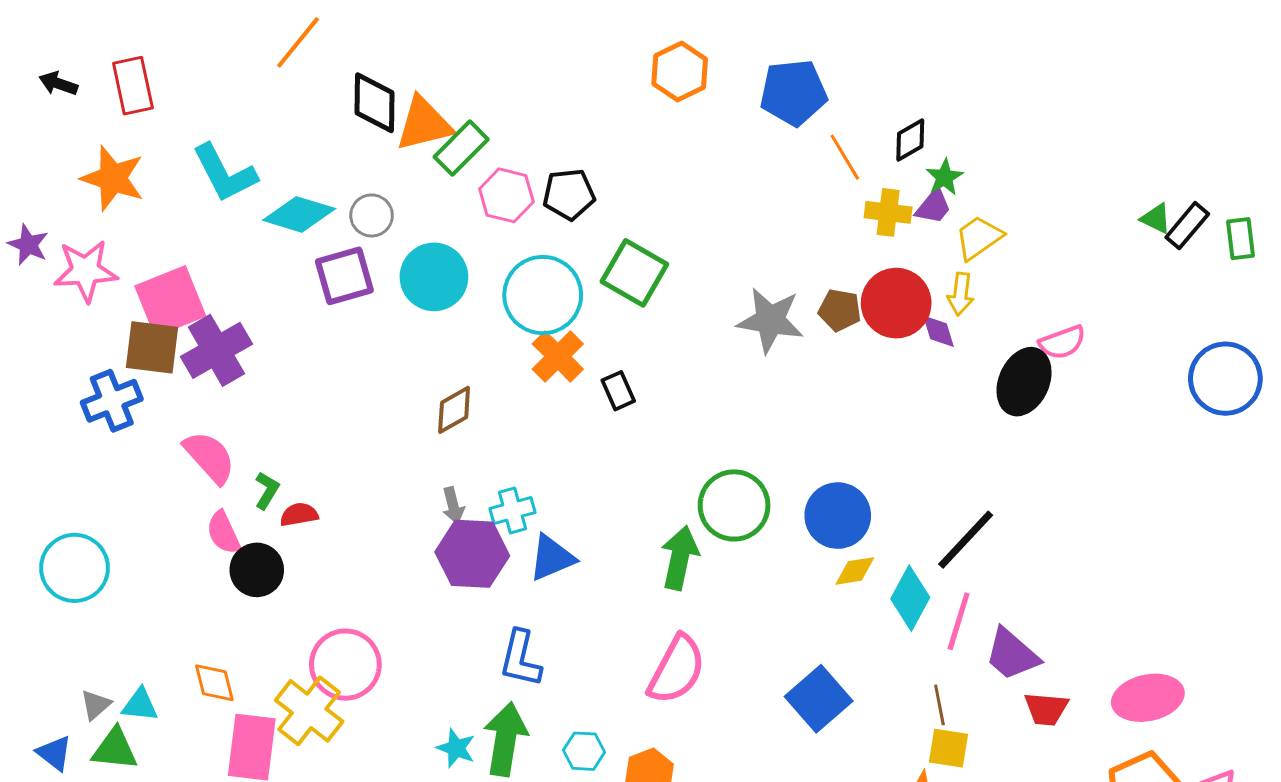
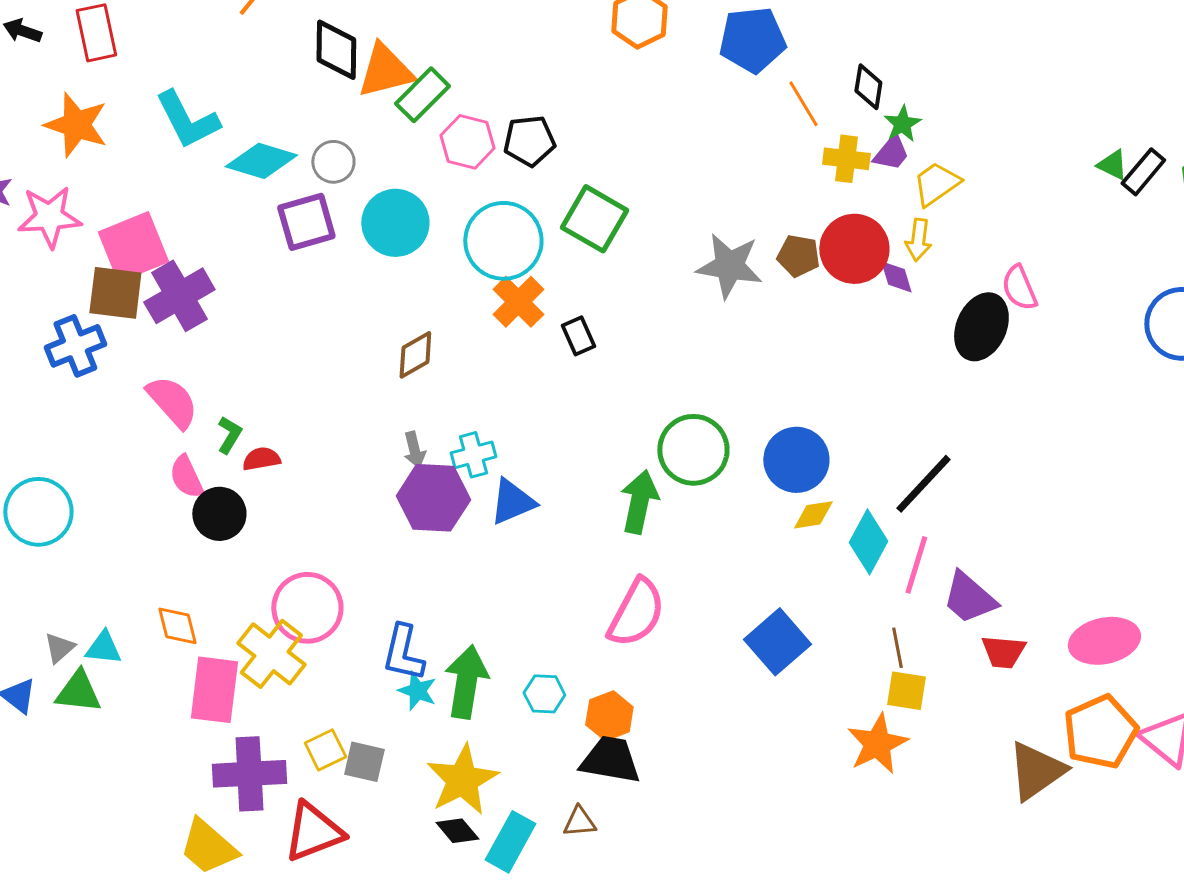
black diamond: (910, 140) -> (868, 87), turned -51
pink semicircle: (1062, 342) -> (1019, 288), turned 87
blue L-shape: (521, 659) -> (403, 653), moved

